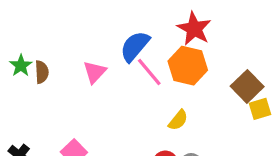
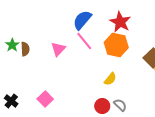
blue semicircle: (135, 46) -> (82, 20), moved
pink line: (149, 72) -> (84, 41), moved

